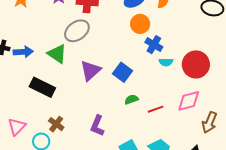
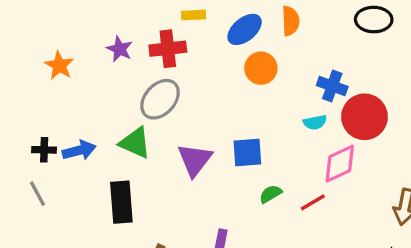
blue cross: (154, 45) -> (332, 86), moved
blue square: (123, 72) -> (247, 152), turned -30
black rectangle: (42, 87) -> (121, 202), turned 70
pink diamond: (189, 101) -> (340, 164), moved

